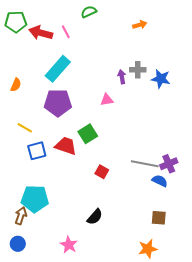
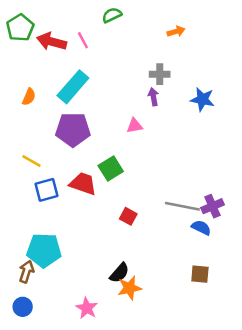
green pentagon: (16, 22) -> (20, 28), turned -30
gray cross: (138, 70) -> (160, 74), moved
orange semicircle: (16, 85) -> (29, 97), moved
orange star: (148, 249) -> (130, 288), moved

